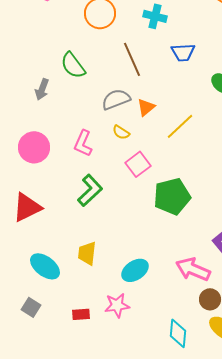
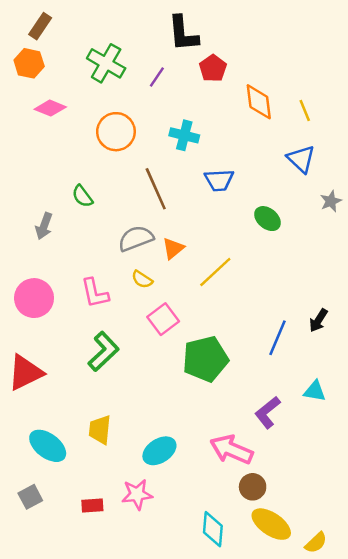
green semicircle: (73, 65) -> (82, 196), size x0.7
pink L-shape: (83, 143) -> (95, 293), turned -36
gray square: (31, 307) -> (30, 497), turned 30

